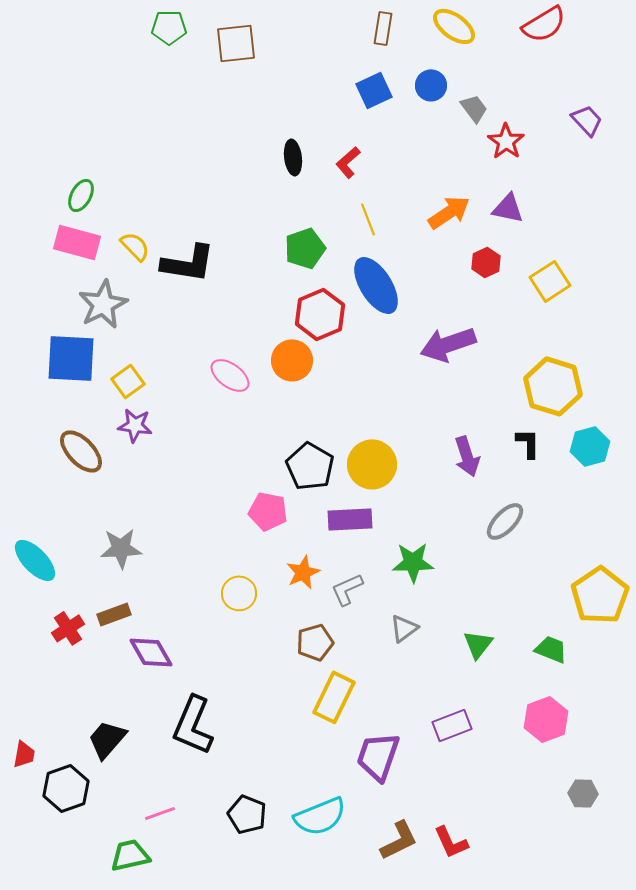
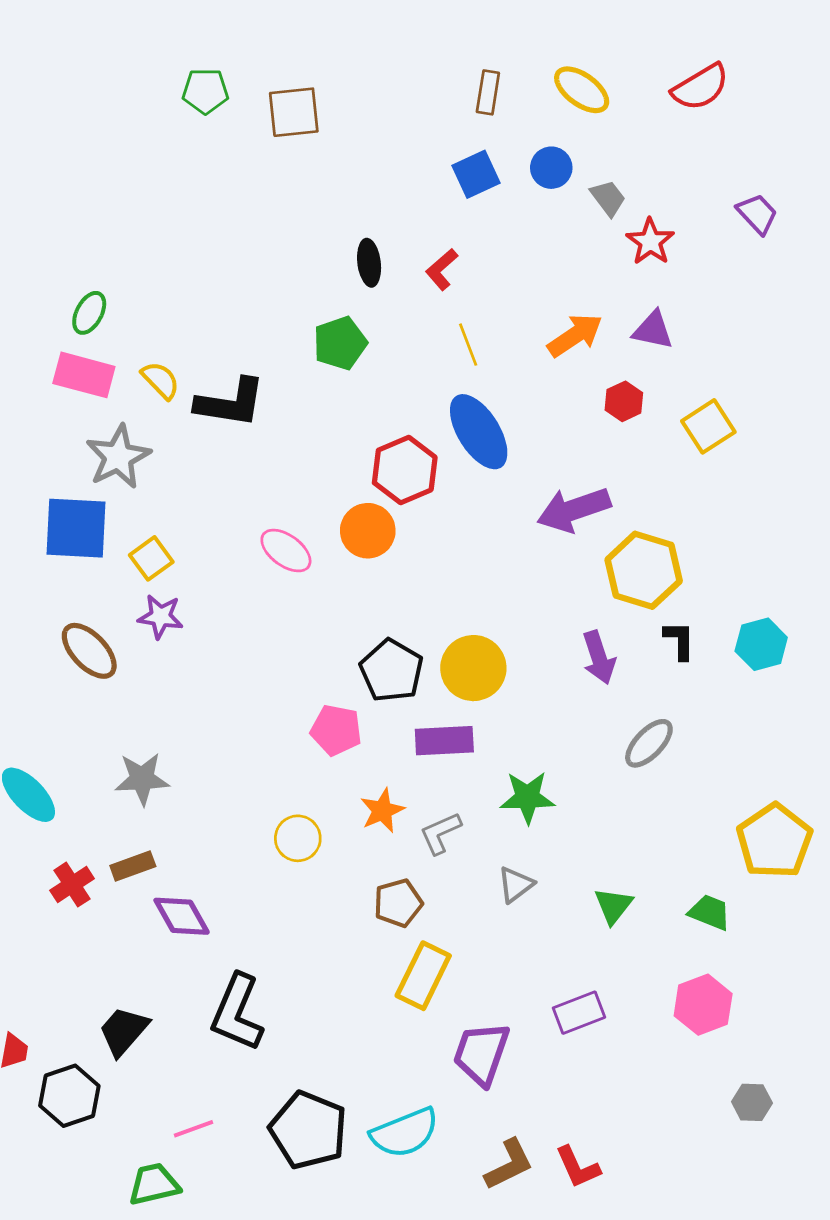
green pentagon: (305, 248) -> (340, 343), moved
yellow hexagon: (553, 386) -> (644, 570), moved
black pentagon: (247, 814) -> (308, 1130), size x1.5

